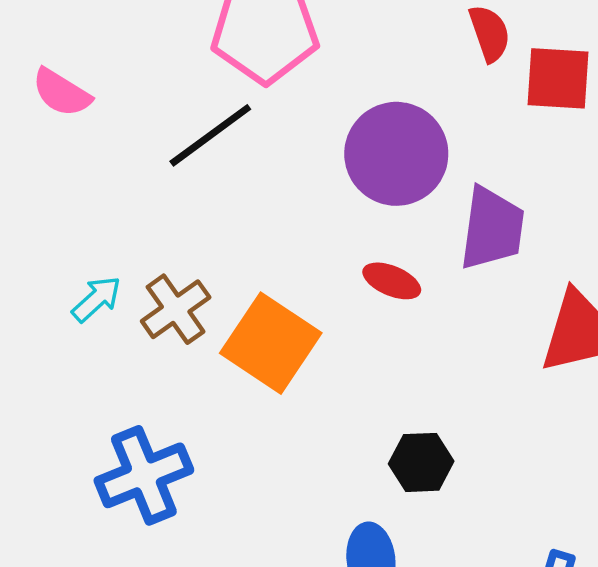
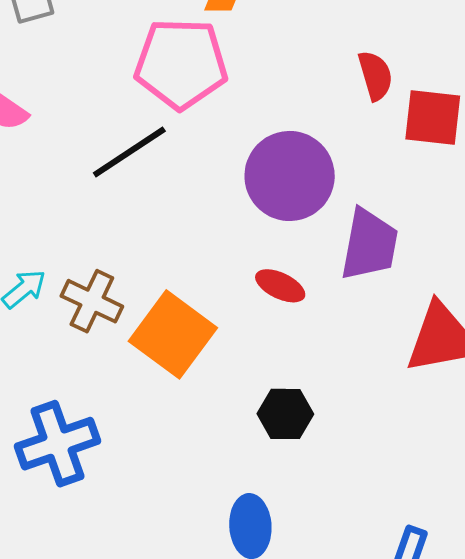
brown cross: (176, 309) -> (92, 301), turned -32
black hexagon: (421, 462) -> (285, 414), moved

